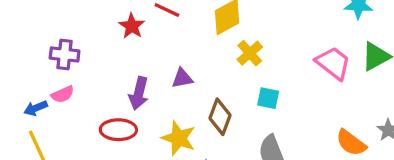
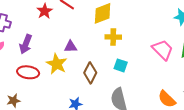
yellow cross: (250, 53) -> (113, 37), turned 35
purple arrow: (139, 93) -> (26, 44), moved
yellow star: (179, 138) -> (57, 64), moved

